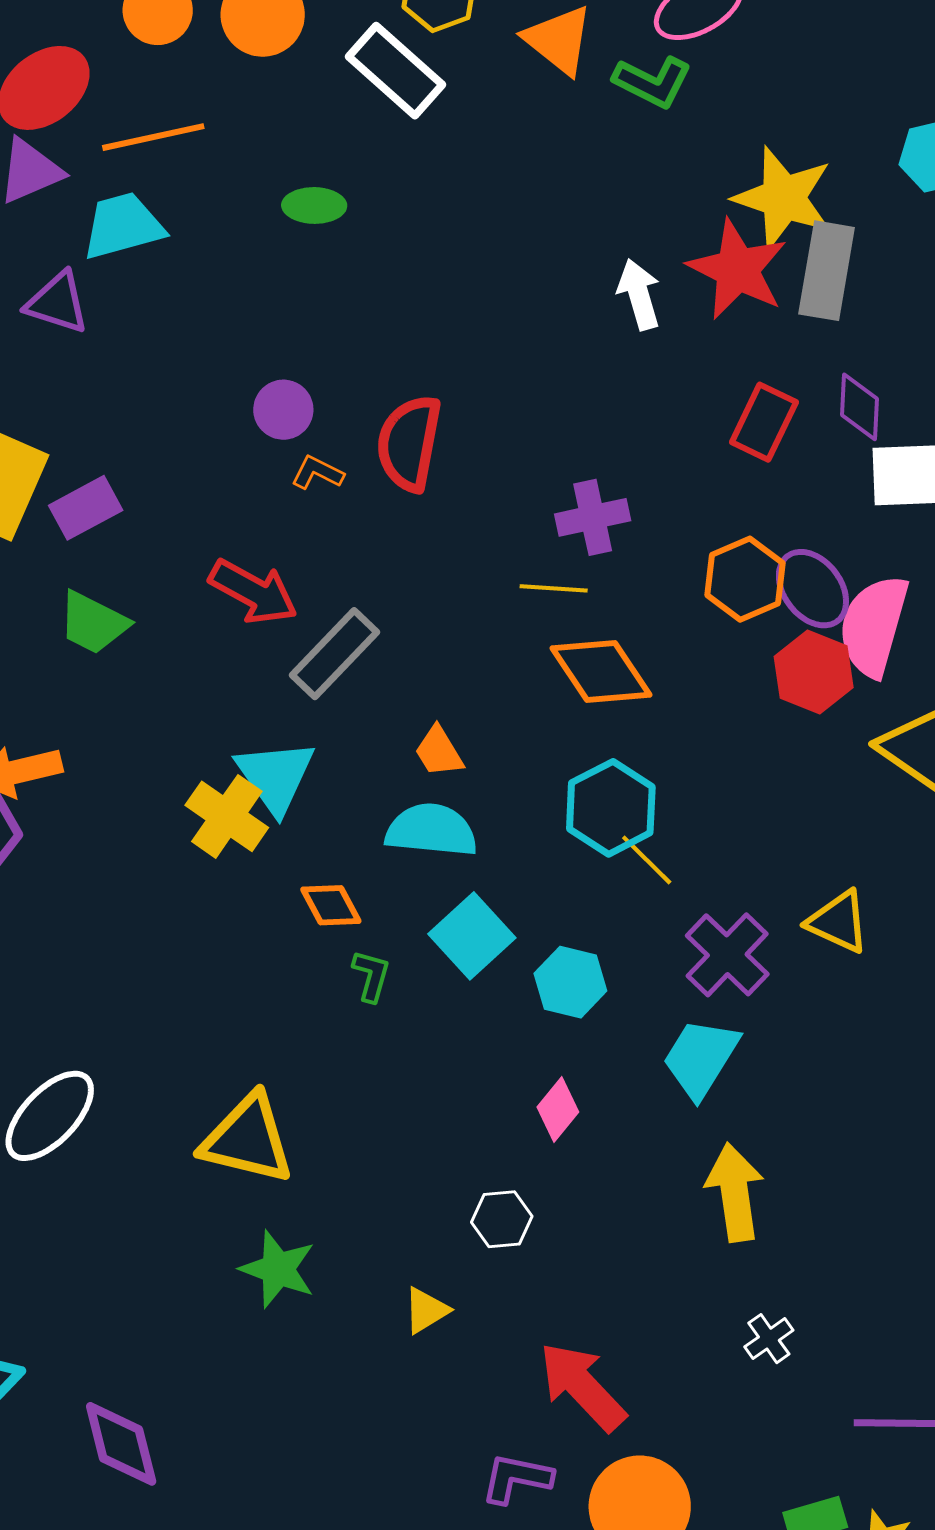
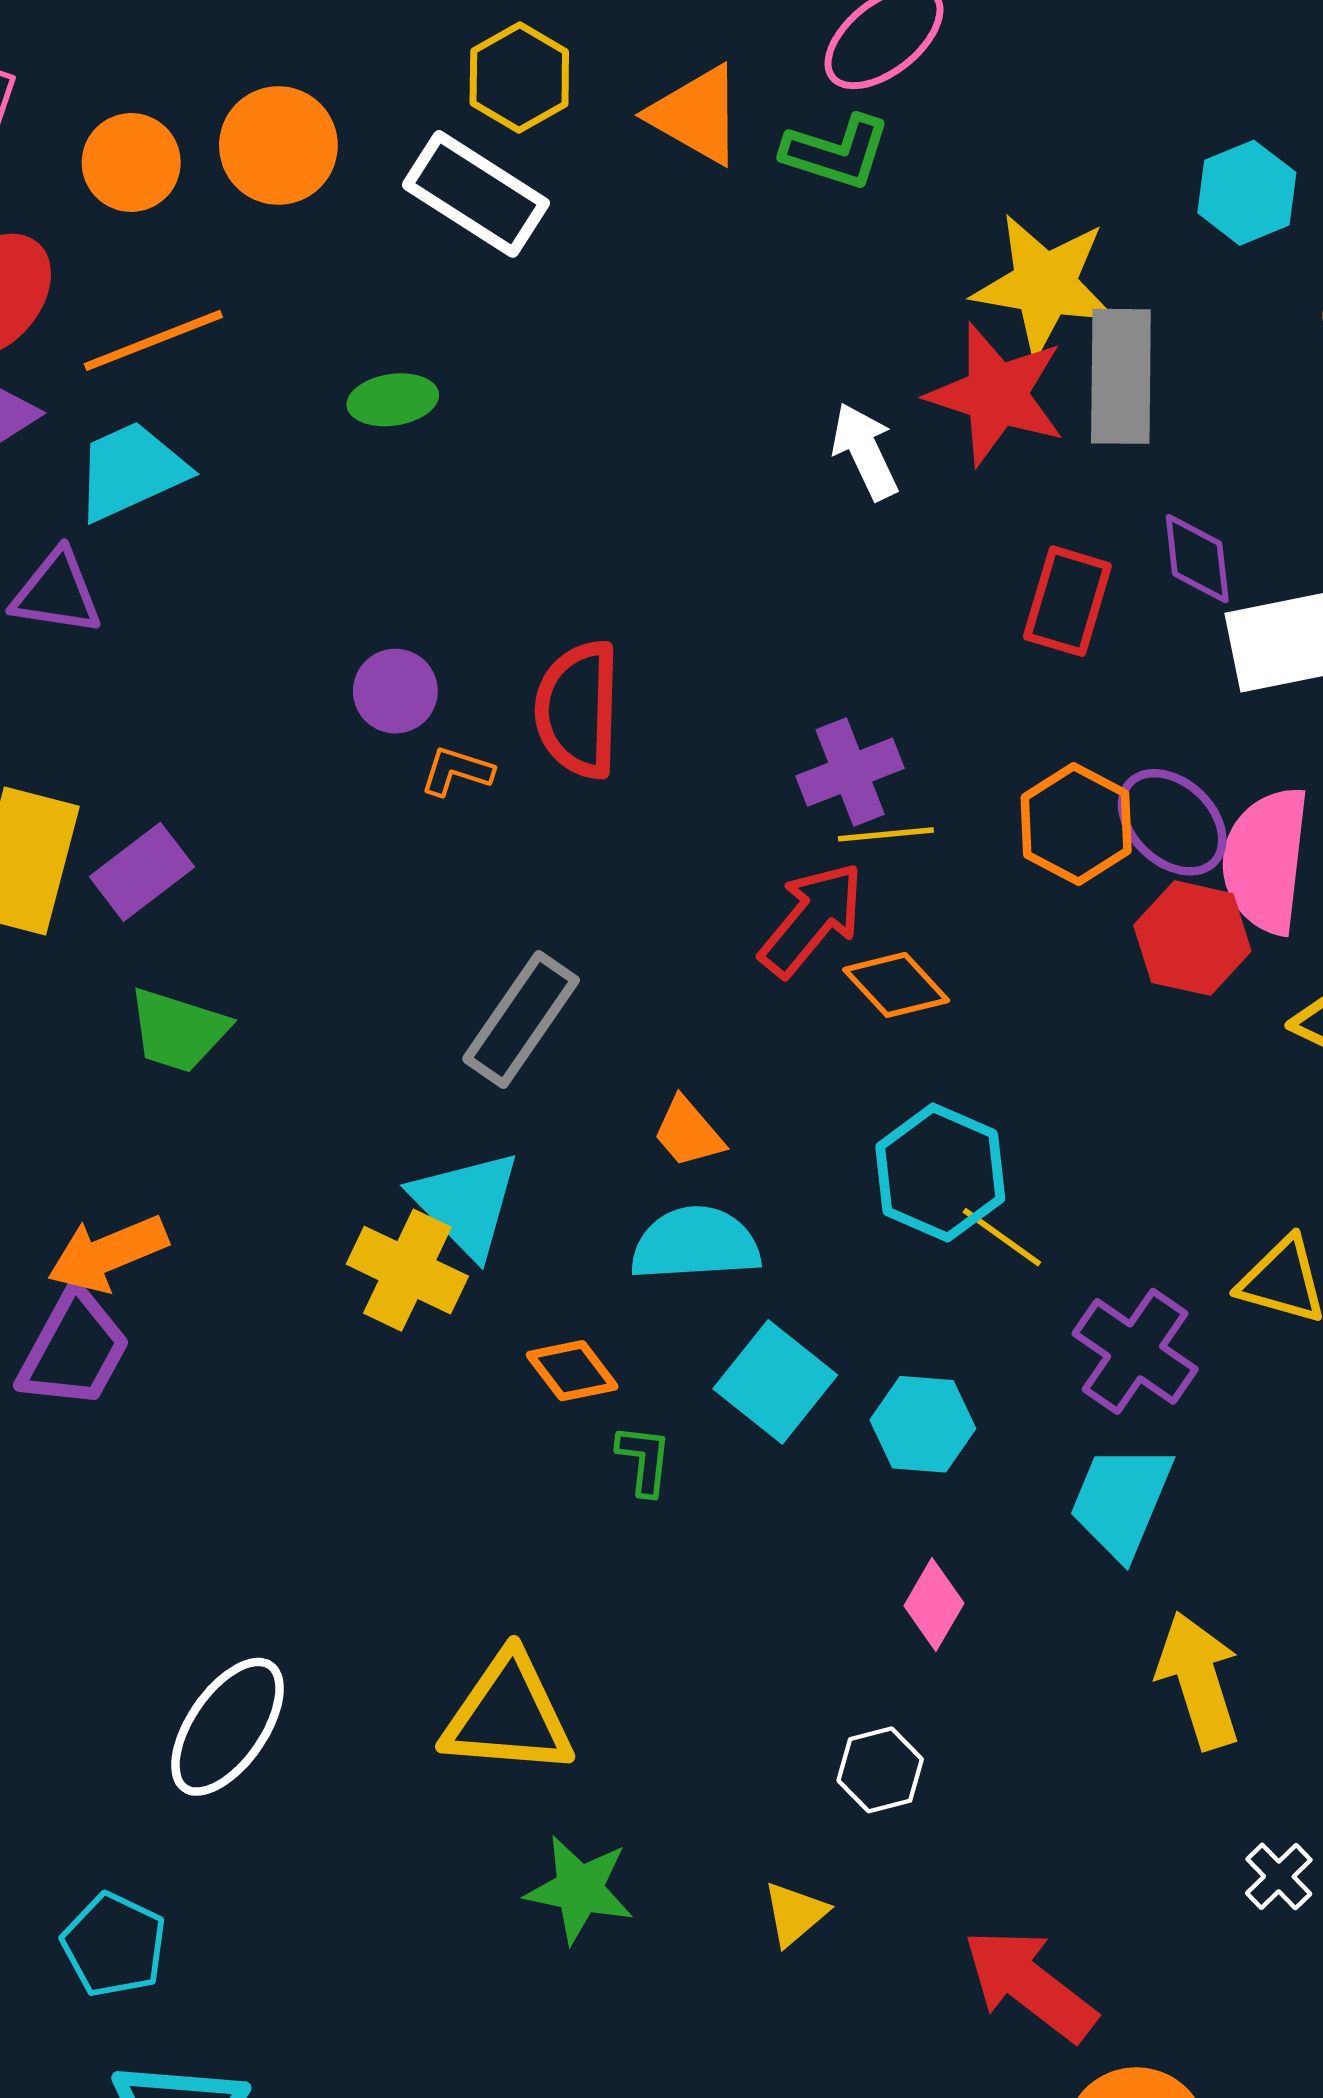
yellow line: (554, 588) -> (886, 834), moved
red arrow: (253, 592) -> (812, 919), moved, turned -70
orange diamond: (601, 672) -> (896, 985), size x0.7

